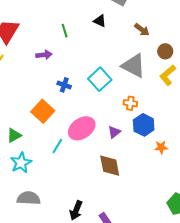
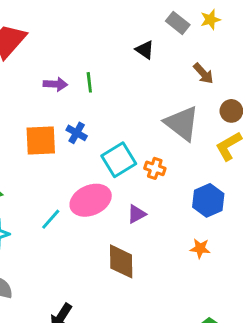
green line: (65, 31) -> (89, 82), moved
cyan square: (100, 79) -> (119, 160), moved
orange cross: (130, 103) -> (155, 168), moved
orange square: (43, 111) -> (41, 140), moved, turned 35
blue hexagon: (144, 125) -> (208, 200), moved

